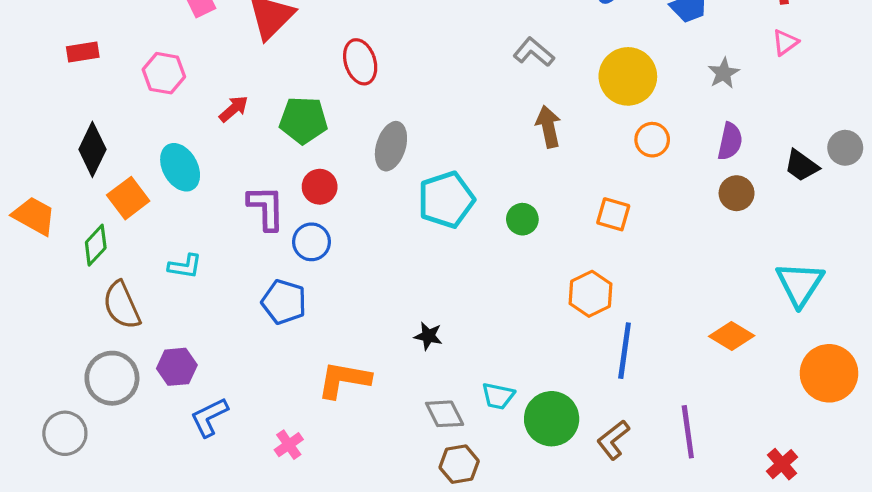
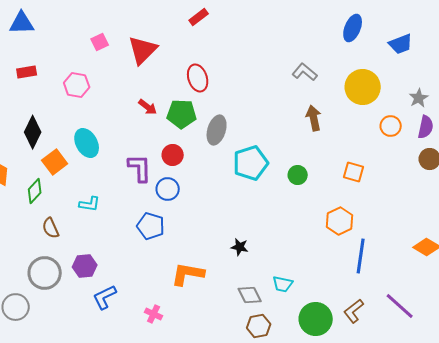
gray star: (724, 73) -> (419, 98), moved
red arrow: (234, 109) -> (148, 107), moved, turned 78
green pentagon: (303, 120) -> (182, 114), moved
orange circle: (652, 140) -> (391, 126), moved
brown semicircle: (122, 305) -> (51, 228), size x0.7
green circle: (552, 419) -> (316, 319), moved
purple line: (688, 432) -> (400, 306), turned -40
pink cross: (289, 445) -> (154, 314), turned -30

